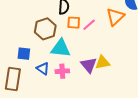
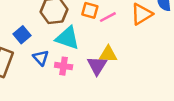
blue square: (24, 54) -> (22, 35), turned 32
yellow triangle: (103, 62) -> (108, 54), moved

